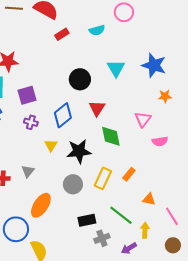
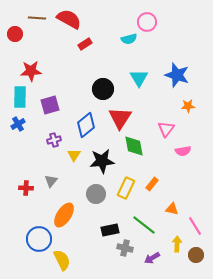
cyan semicircle: (97, 30) -> (129, 39), moved
red triangle: (97, 108) -> (120, 118), size x1.4
purple cross: (31, 122) -> (54, 140), moved, turned -32
yellow arrow: (145, 230) -> (177, 244), moved
gray cross: (102, 238) -> (125, 248), turned 35

